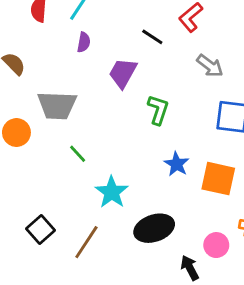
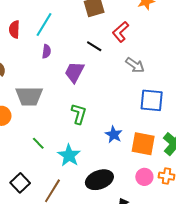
green L-shape: (158, 110) -> (79, 114), moved
green line: (78, 154) -> (38, 143), moved
pink circle: (216, 245) -> (144, 177), moved

